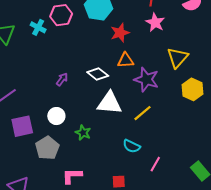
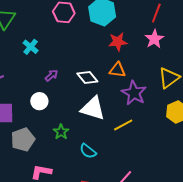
cyan cross: (38, 27) -> (31, 47), moved
white circle: (56, 116) -> (39, 101), moved
cyan semicircle: (132, 146) -> (88, 151), moved

